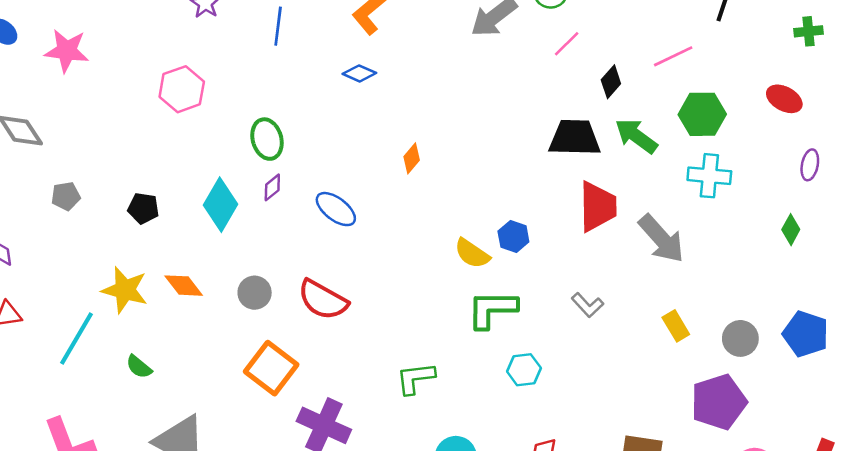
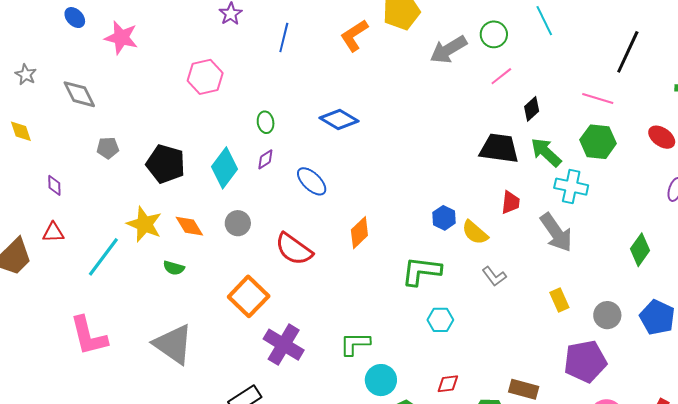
pink line: (673, 56) -> (598, 99), moved, turned 36
blue diamond: (359, 73) -> (339, 119), moved, size x1.5
green ellipse: (267, 139) -> (266, 122), size x0.7
orange diamond: (412, 158) -> (359, 233), moved, size x1.4
cyan cross: (709, 176) -> (571, 187), moved
red trapezoid: (598, 207) -> (511, 202), size x0.6
black pentagon: (143, 208) -> (166, 164), size x1.6
green diamond: (791, 230) -> (640, 250), moved, size x1.4
yellow semicircle: (472, 253) -> (475, 232), moved
gray circle: (255, 293) -> (238, 223), moved
green semicircle: (139, 367) -> (174, 268), moved, turned -30
green L-shape: (416, 378) -> (355, 344), moved

